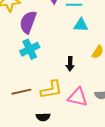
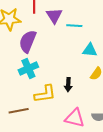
cyan triangle: (81, 25) -> (90, 50), moved
yellow L-shape: (51, 90) -> (45, 94), moved

